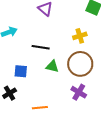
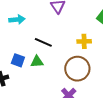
green triangle: (52, 66) -> (37, 62), moved, turned -32

